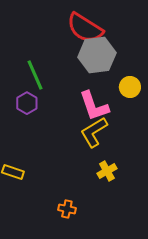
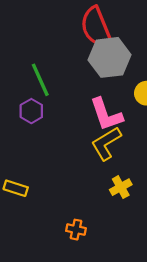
red semicircle: (85, 28) -> (96, 27), turned 36

